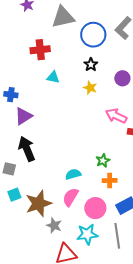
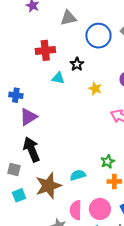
gray triangle: (63, 17) -> (68, 18), size x0.7
black star: (91, 65) -> (77, 64), moved
pink semicircle: (70, 197) -> (76, 210), moved, turned -30
brown star: (38, 203) -> (48, 186), moved

